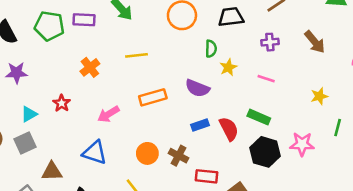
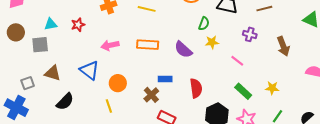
green rectangle: (259, 117) -> (243, 91), moved
blue rectangle: (200, 125) -> (165, 79), moved
orange circle: (147, 153) -> (118, 83), moved

